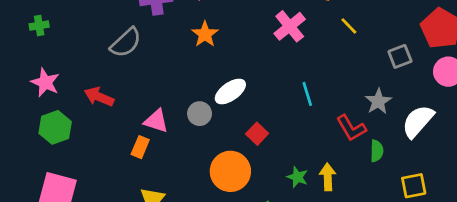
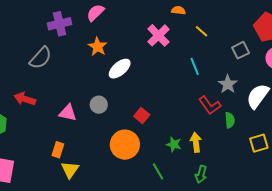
white ellipse: (230, 91) -> (120, 69), moved
cyan line: (307, 94) -> (195, 66), moved
orange rectangle: (140, 147) -> (58, 150), moved

